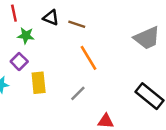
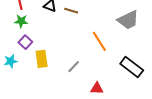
green star: (26, 36) -> (21, 21), moved
orange line: (88, 58) -> (99, 41), moved

